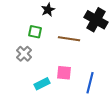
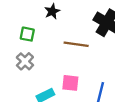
green square: (35, 32) -> (27, 34), moved

